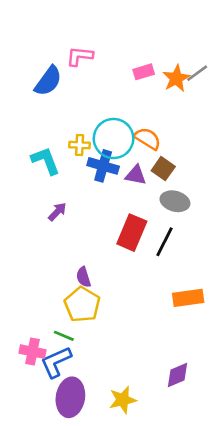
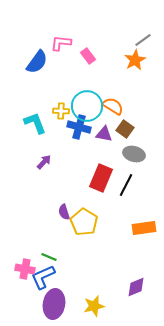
pink rectangle: (144, 72) -> (88, 56), moved, turned 70
gray line: (197, 73) -> (143, 40), moved
yellow pentagon: (82, 304) -> (84, 222), moved

